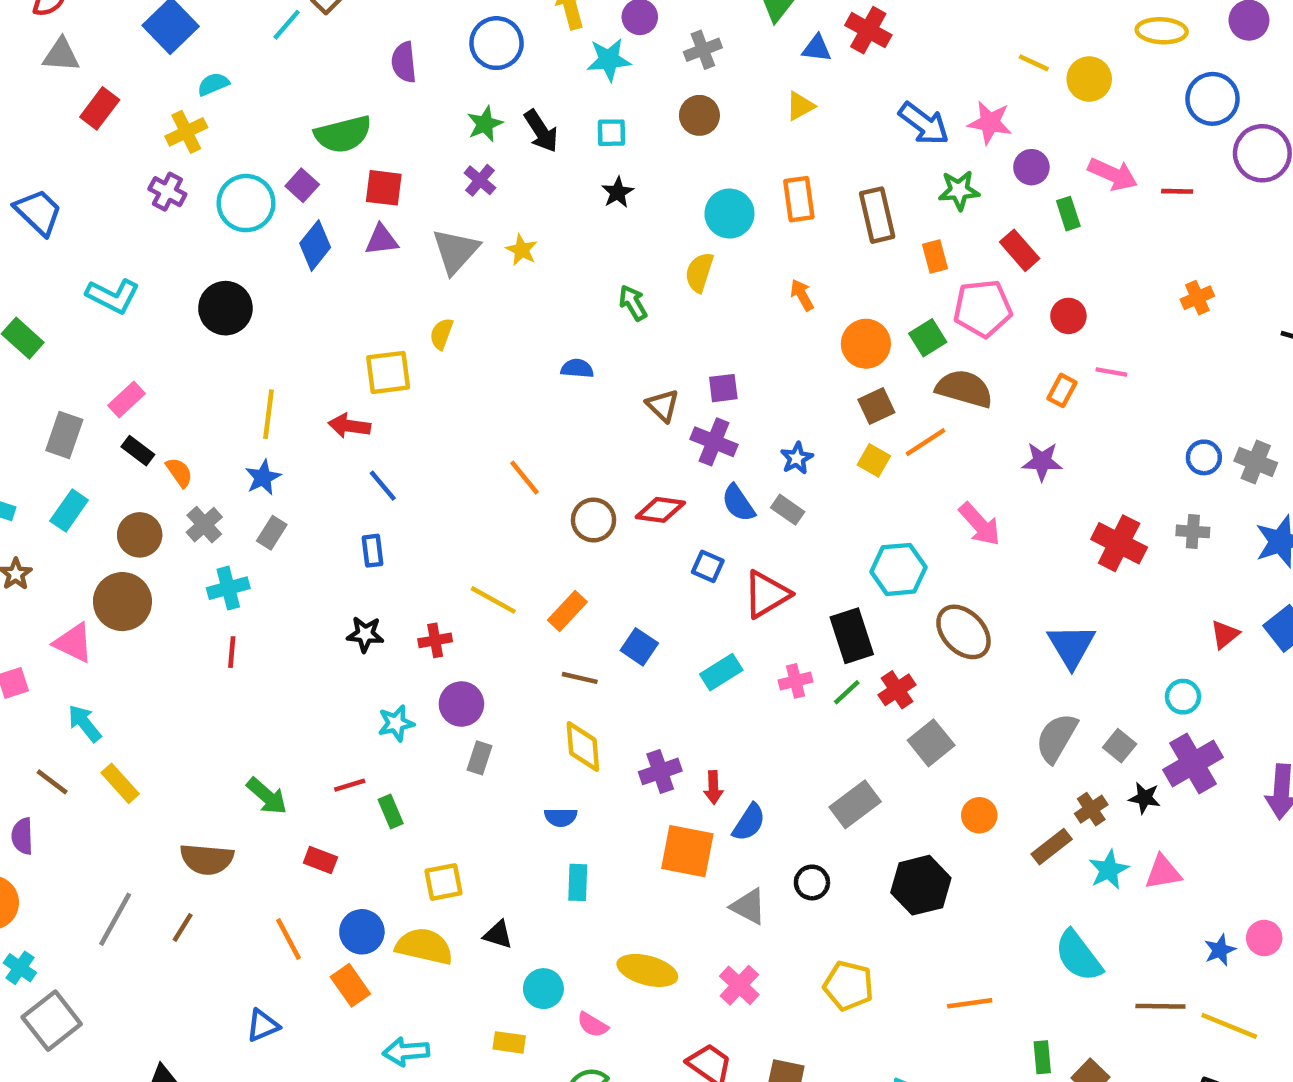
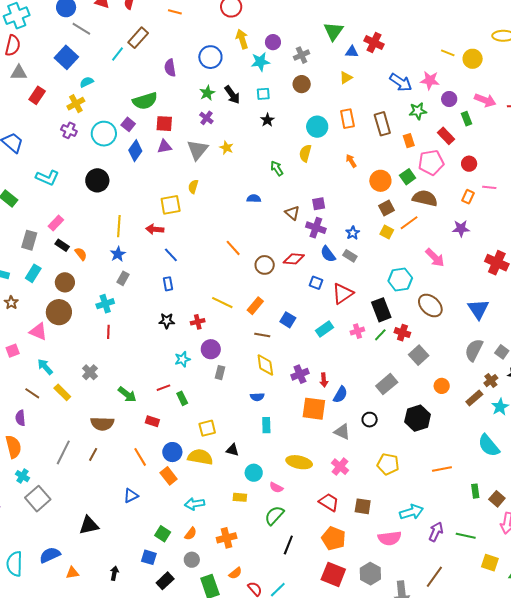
gray cross: (204, 525) -> (90, 372), moved
red cross: (897, 690) -> (402, 333), turned -35

